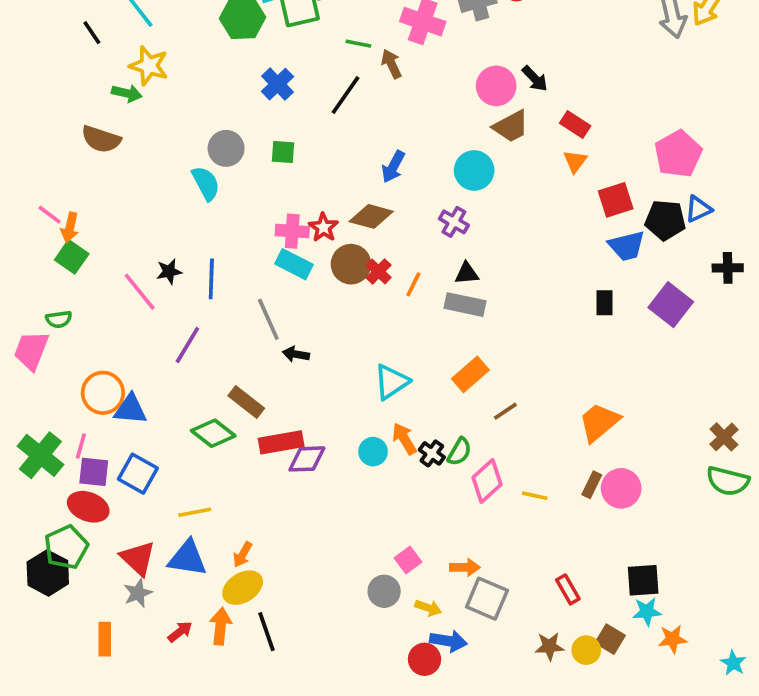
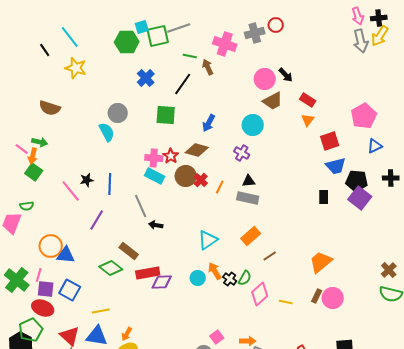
green arrow: (127, 93) -> (40, 142), moved
green square: (283, 152) -> (166, 115), moved, size x1.5
black pentagon: (665, 220) -> (357, 181), moved

